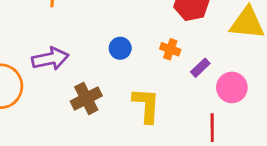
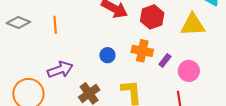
orange cross: (170, 49) -> (142, 51), size x1.5

